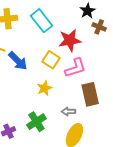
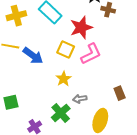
brown rectangle: (90, 94) -> (120, 93), moved, size x0.6
gray arrow: (68, 111) -> (80, 99), moved

